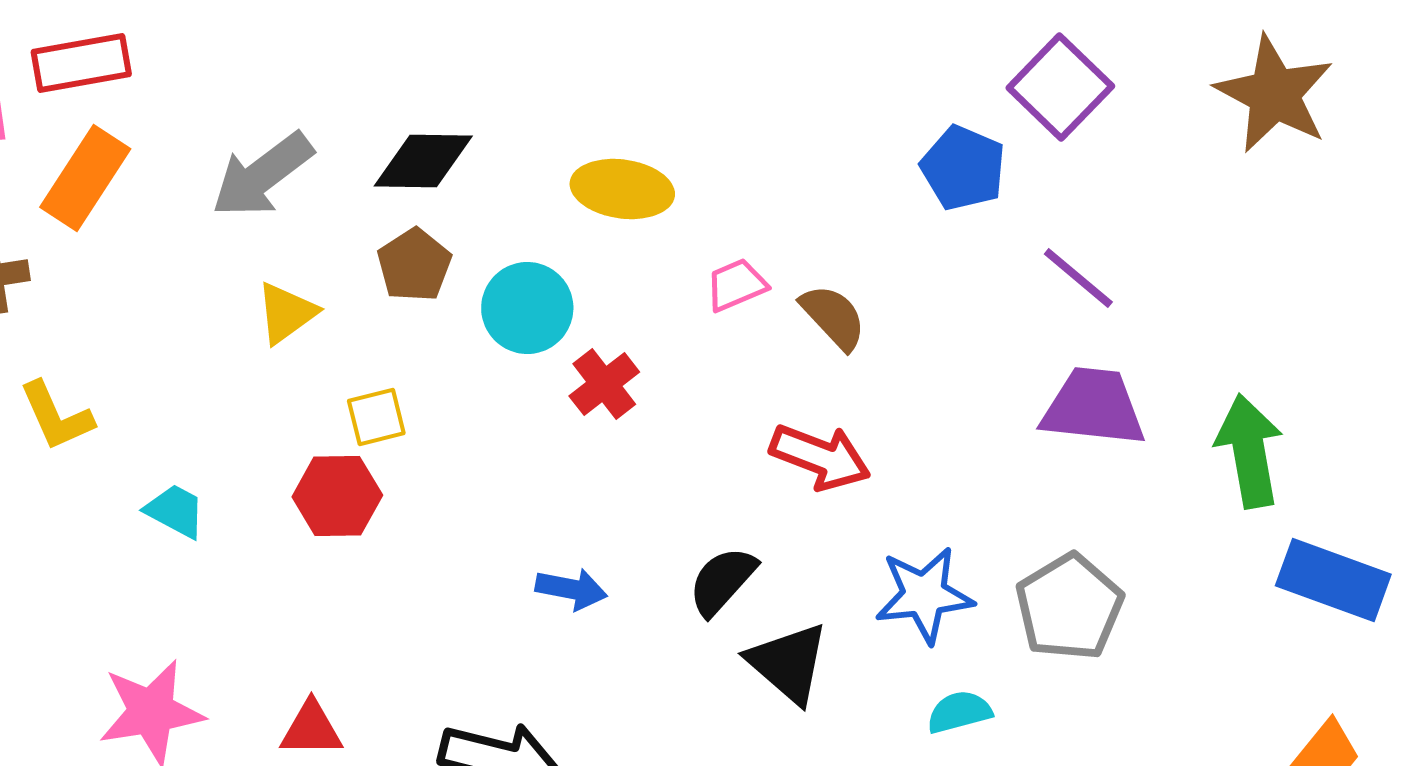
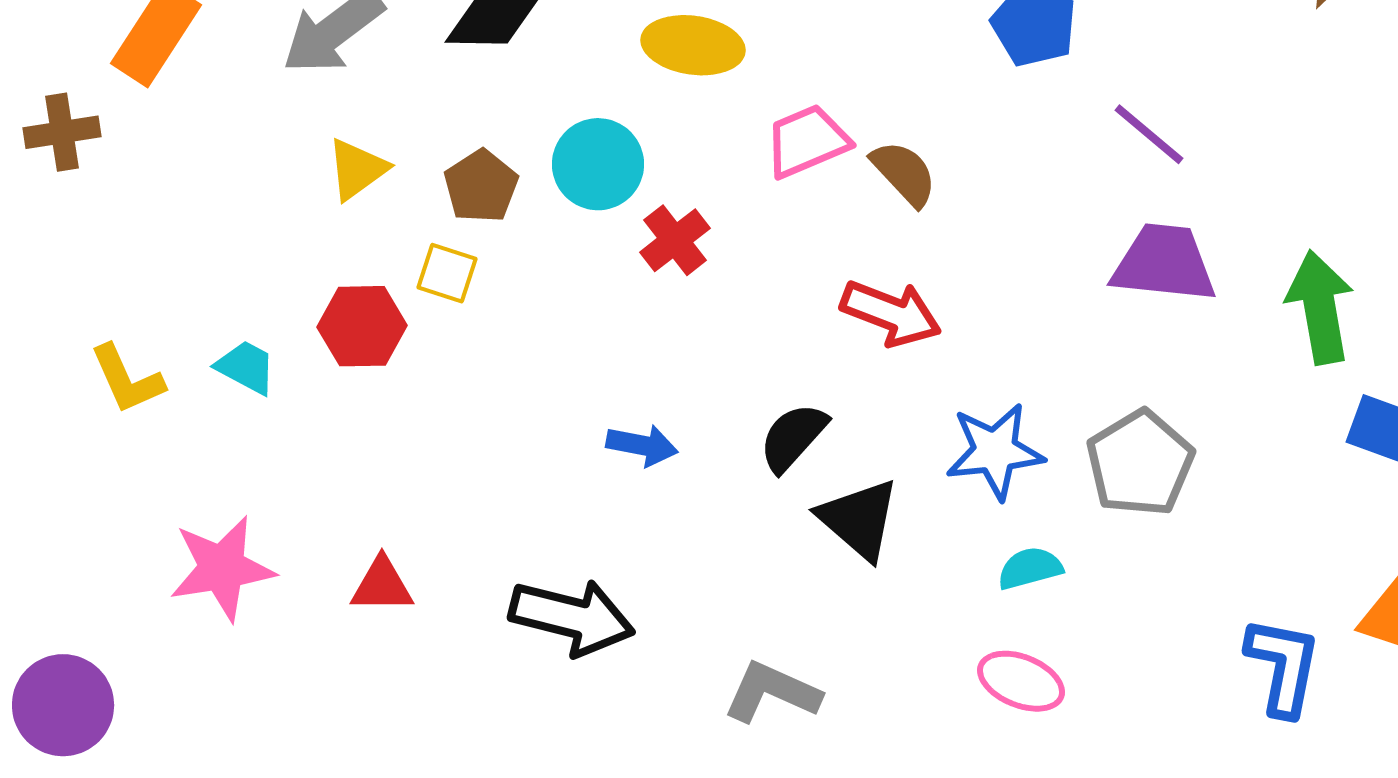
brown pentagon: (414, 265) -> (481, 186), moved
pink trapezoid: (736, 285) -> (807, 141), size x1.4
yellow L-shape: (56, 416) -> (127, 379), moved
yellow square: (376, 417) -> (447, 273), turned 32
red hexagon: (337, 496) -> (362, 326), moved

